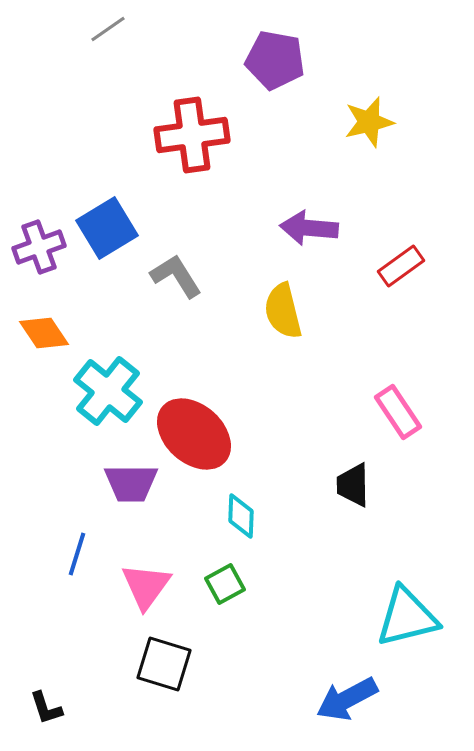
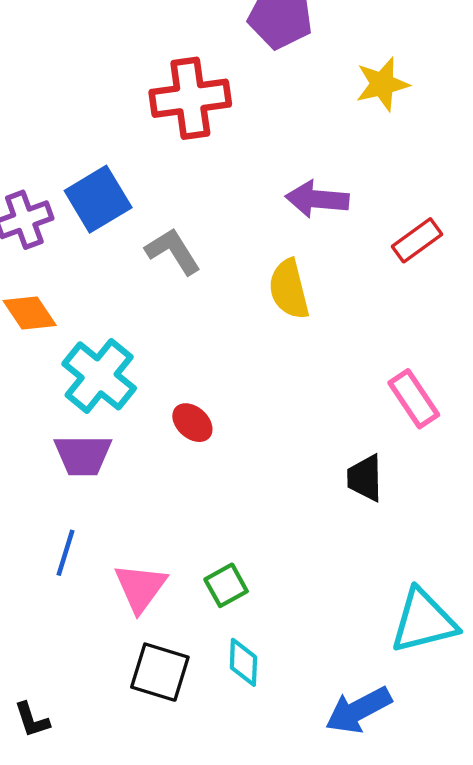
red ellipse: (194, 434) -> (192, 423), size x0.5
purple trapezoid: (131, 483) -> (83, 455), moved
cyan diamond: (241, 516) -> (243, 662), moved

